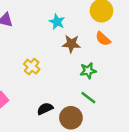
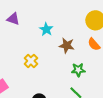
cyan star: (57, 22) -> (46, 29), moved

